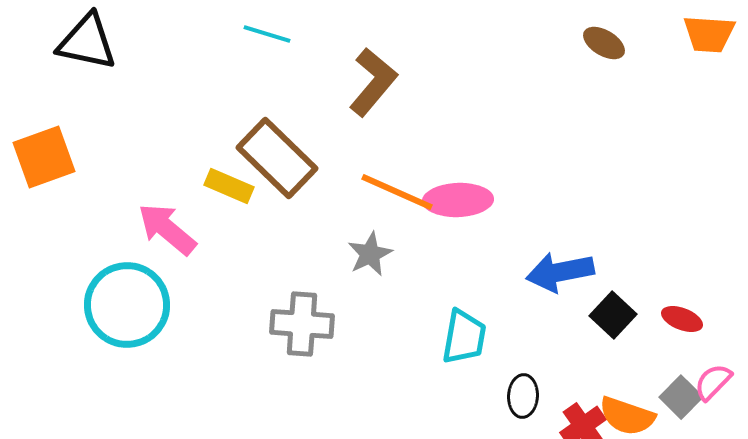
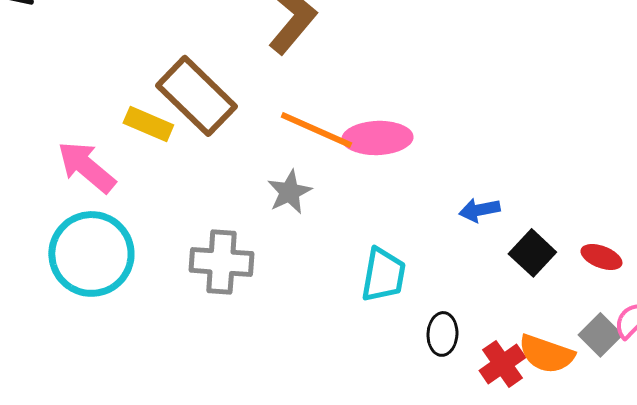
blue arrow: (560, 272) -> (479, 210), size x0.6
cyan circle: (127, 305) -> (91, 254), moved

